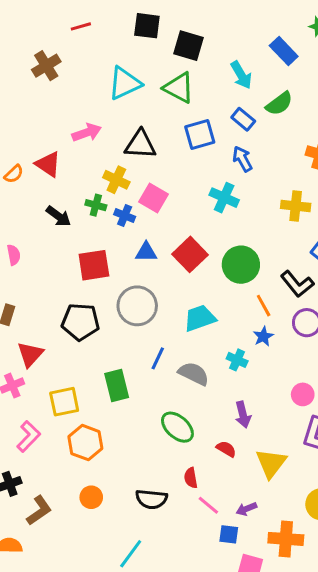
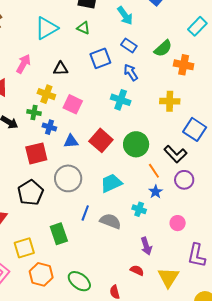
green triangle: (179, 88) -> (83, 28), size x0.6
green semicircle: (279, 104) -> (163, 48), moved
pink arrow: (87, 133) -> (23, 64), turned -36
black triangle: (140, 144) -> (61, 69), size x0.7
blue cross: (125, 215) -> (49, 127), moved
black pentagon: (80, 322) -> (31, 193), turned -30
pink circle: (303, 394) -> (178, 223), moved
green ellipse: (177, 427) -> (79, 281), moved

